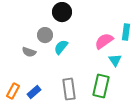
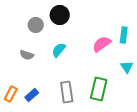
gray circle: (45, 35) -> (36, 25), moved
cyan triangle: (115, 60) -> (127, 67), moved

